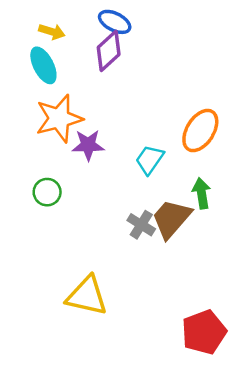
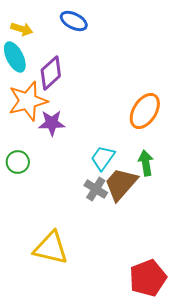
purple diamond: (109, 51) -> (51, 73), moved
cyan trapezoid: (150, 160) -> (103, 158), moved

